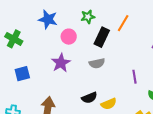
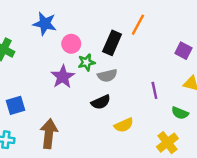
green star: (88, 17) -> (86, 62), moved
blue square: (22, 74) -> (15, 105), moved
black semicircle: (89, 98) -> (101, 102), moved

